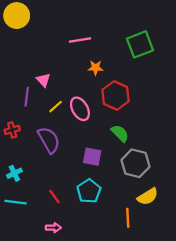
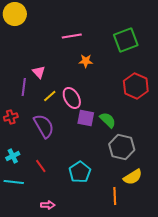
red hexagon: (116, 96) -> (136, 86), moved
purple square: (92, 157) -> (86, 118), moved
red line: (54, 197) -> (41, 166), moved

